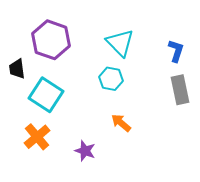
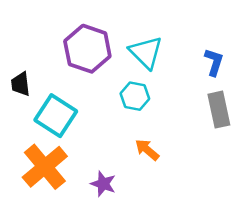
purple hexagon: (51, 40) -> (87, 49), moved
orange cross: (37, 137) -> (45, 167), size x1.4

